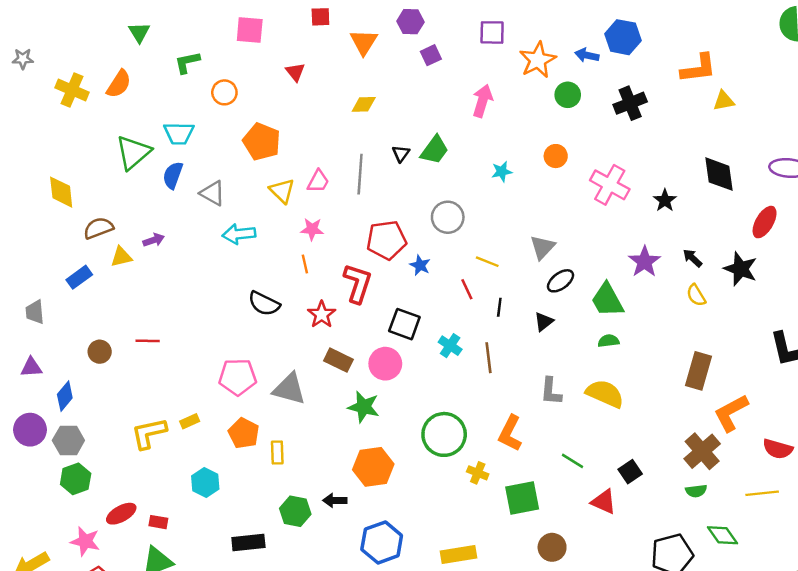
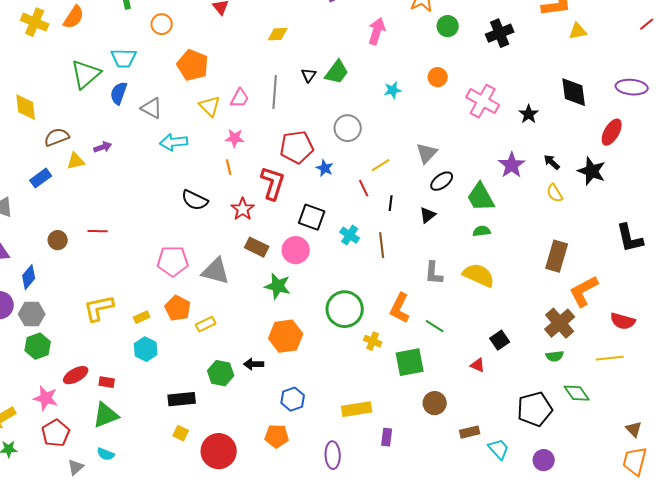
yellow line: (487, 262) -> (381, 165), turned -54
yellow rectangle: (190, 421) -> (142, 317), moved
yellow rectangle: (277, 452) -> (206, 324), turned 66
green line: (573, 461) -> (435, 326), moved
red triangle: (604, 502) -> (478, 365), size x0.7
blue hexagon: (382, 542) -> (293, 399), size x0.7

